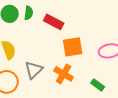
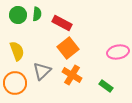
orange square: (73, 47) -> (68, 48), moved, turned -30

